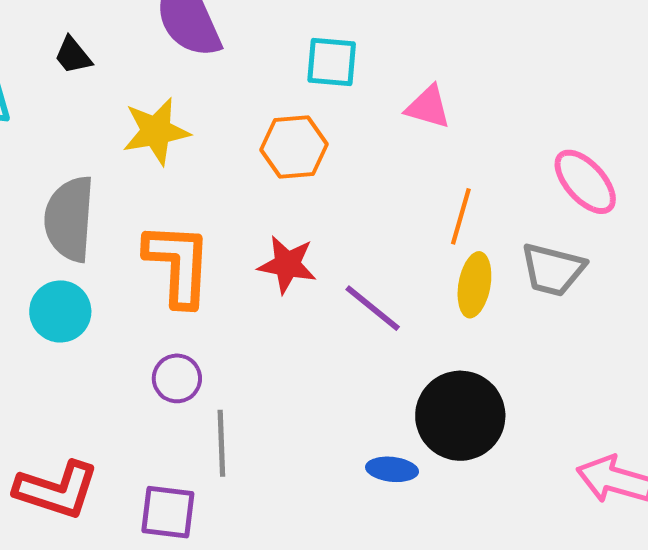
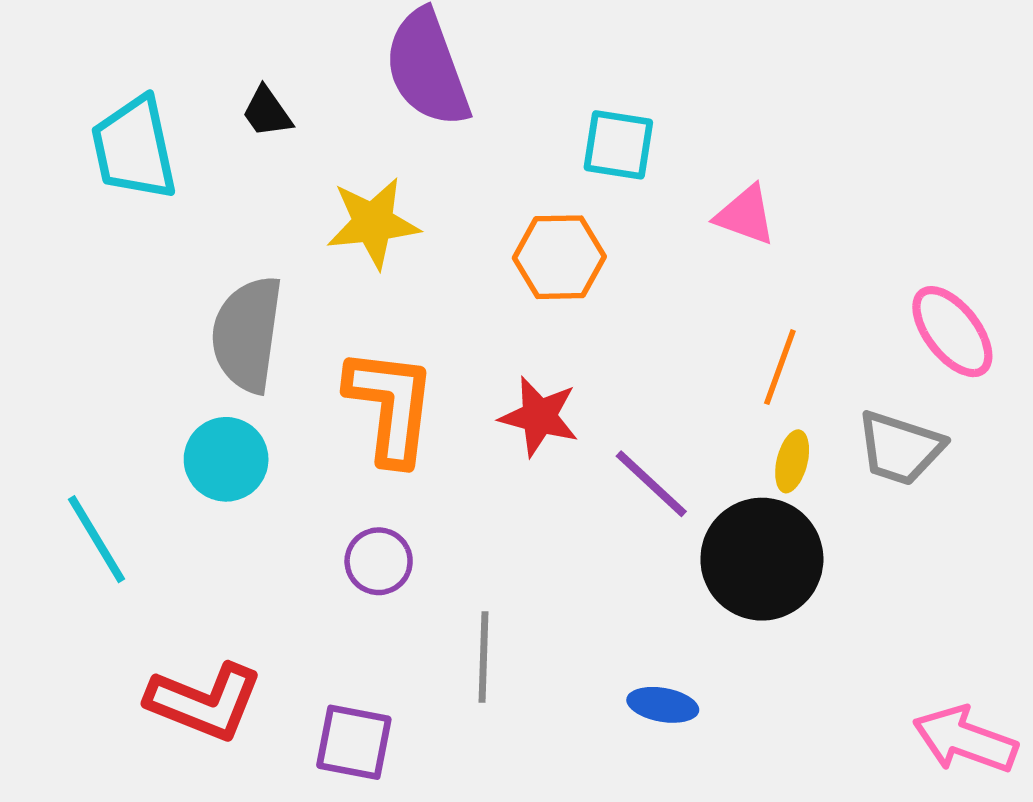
yellow ellipse: (474, 285) -> (792, 461), size x0.7
black circle: (460, 416) -> (762, 559), moved
gray line: (221, 443) -> (483, 657), moved

